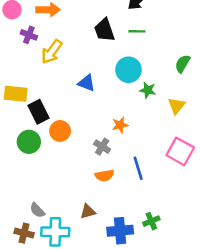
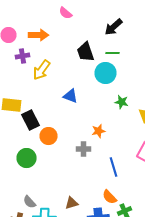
purple cross: (29, 35) -> (22, 56), turned -32
cyan circle: (129, 70) -> (106, 73), moved
green circle: (29, 142) -> (26, 158), moved
gray cross: (102, 147) -> (84, 149), turned -32
orange semicircle: (104, 175) -> (110, 197), moved, turned 56

